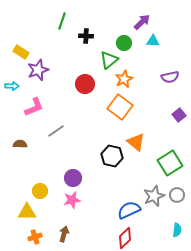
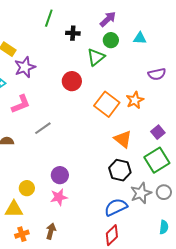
purple arrow: (142, 22) -> (108, 19), moved
orange star: (124, 79) -> (135, 100), moved
purple square: (179, 115) -> (158, 132), moved
black hexagon: (112, 156) -> (120, 170), moved

